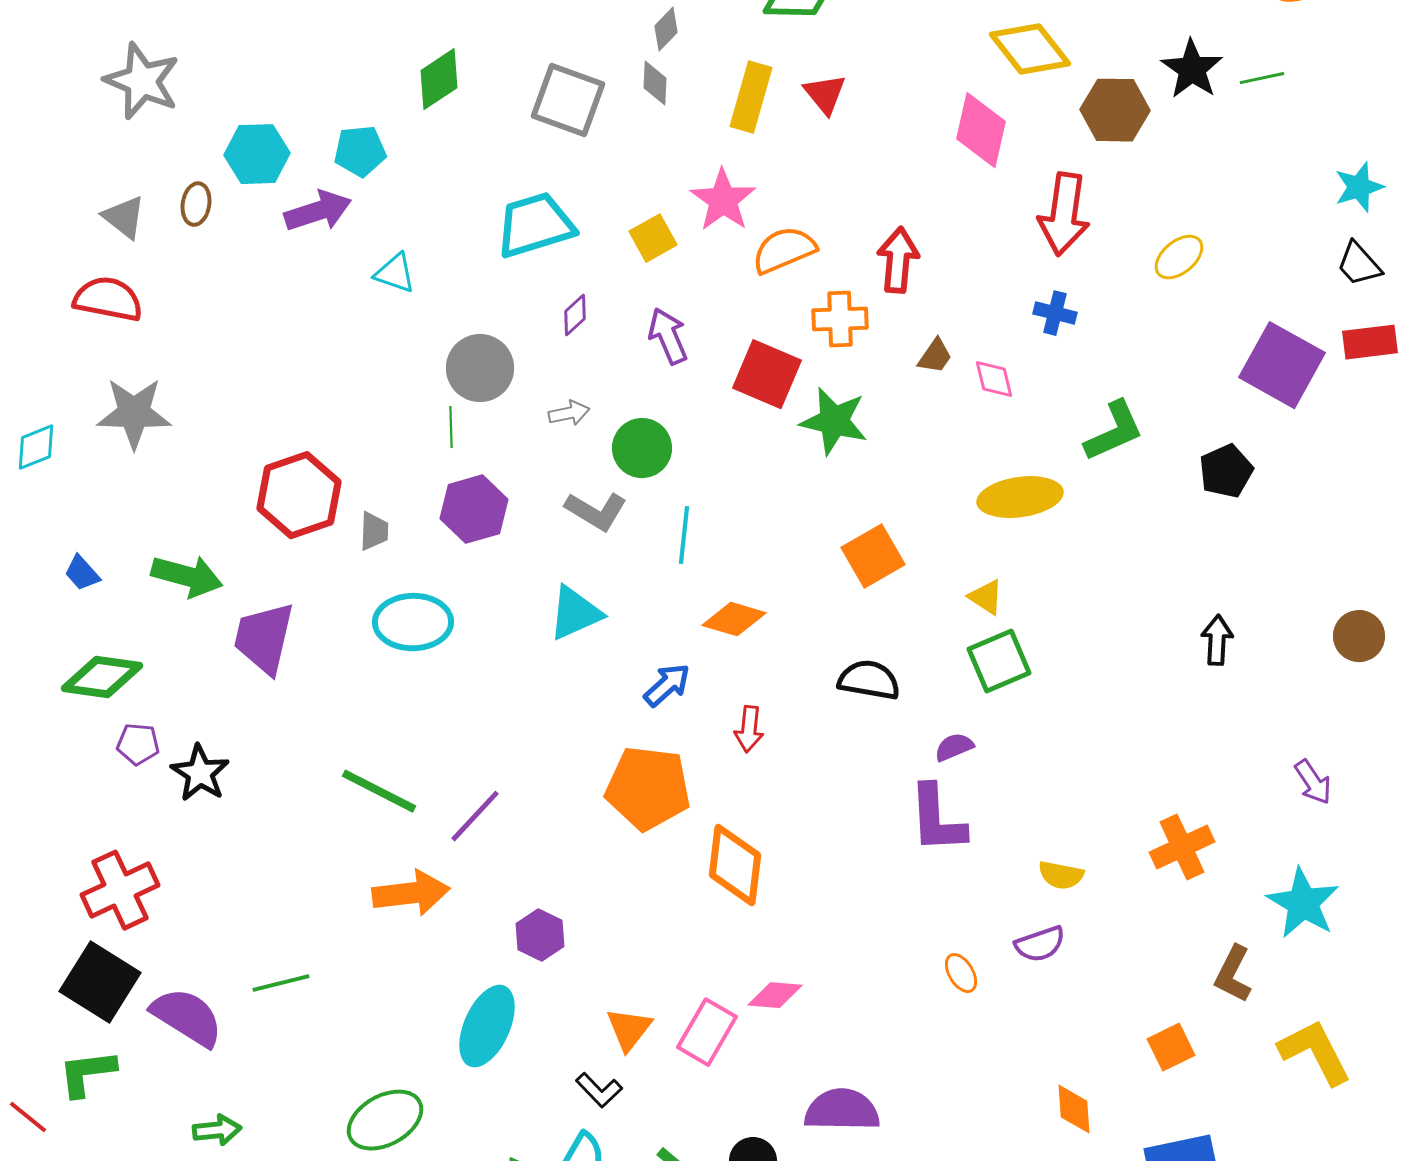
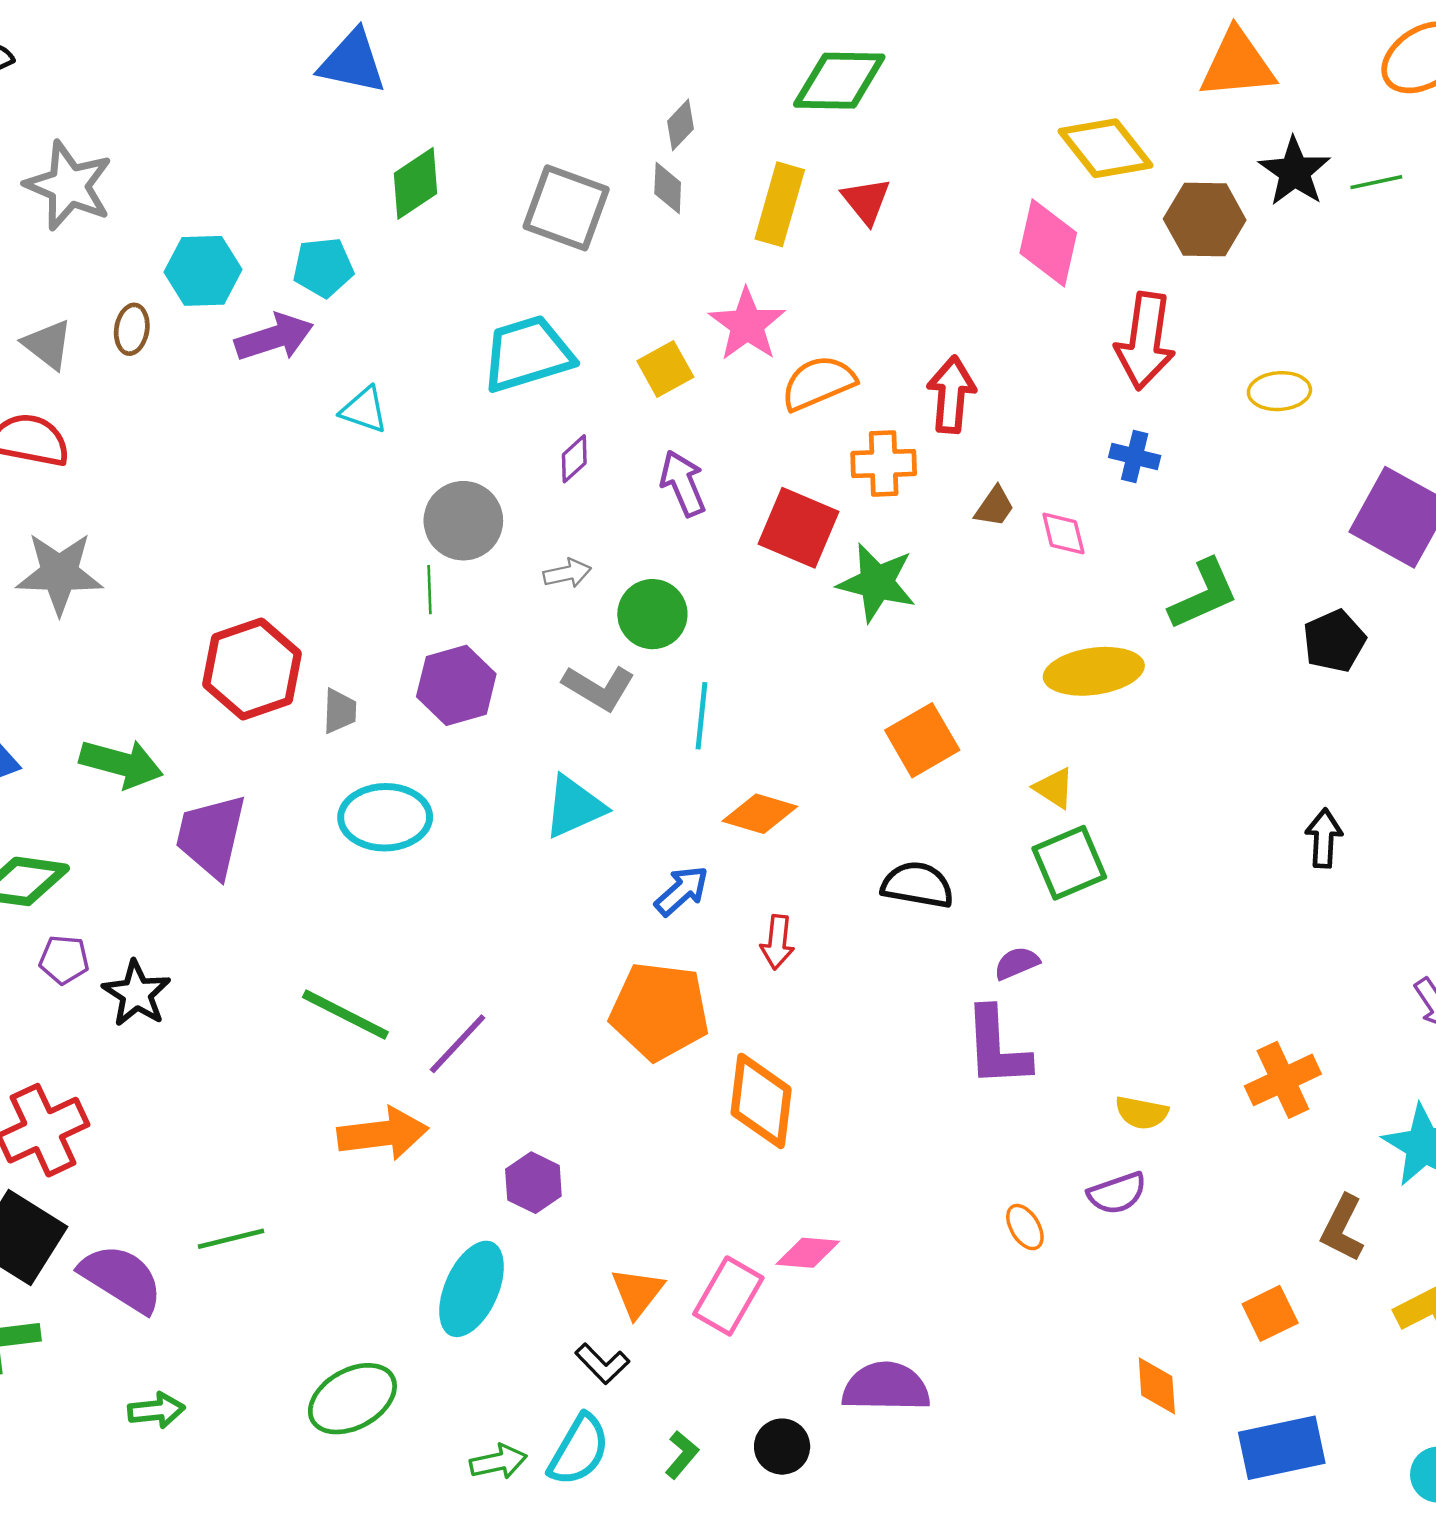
yellow ellipse: (1179, 257) -> (1279, 391), turned 36

